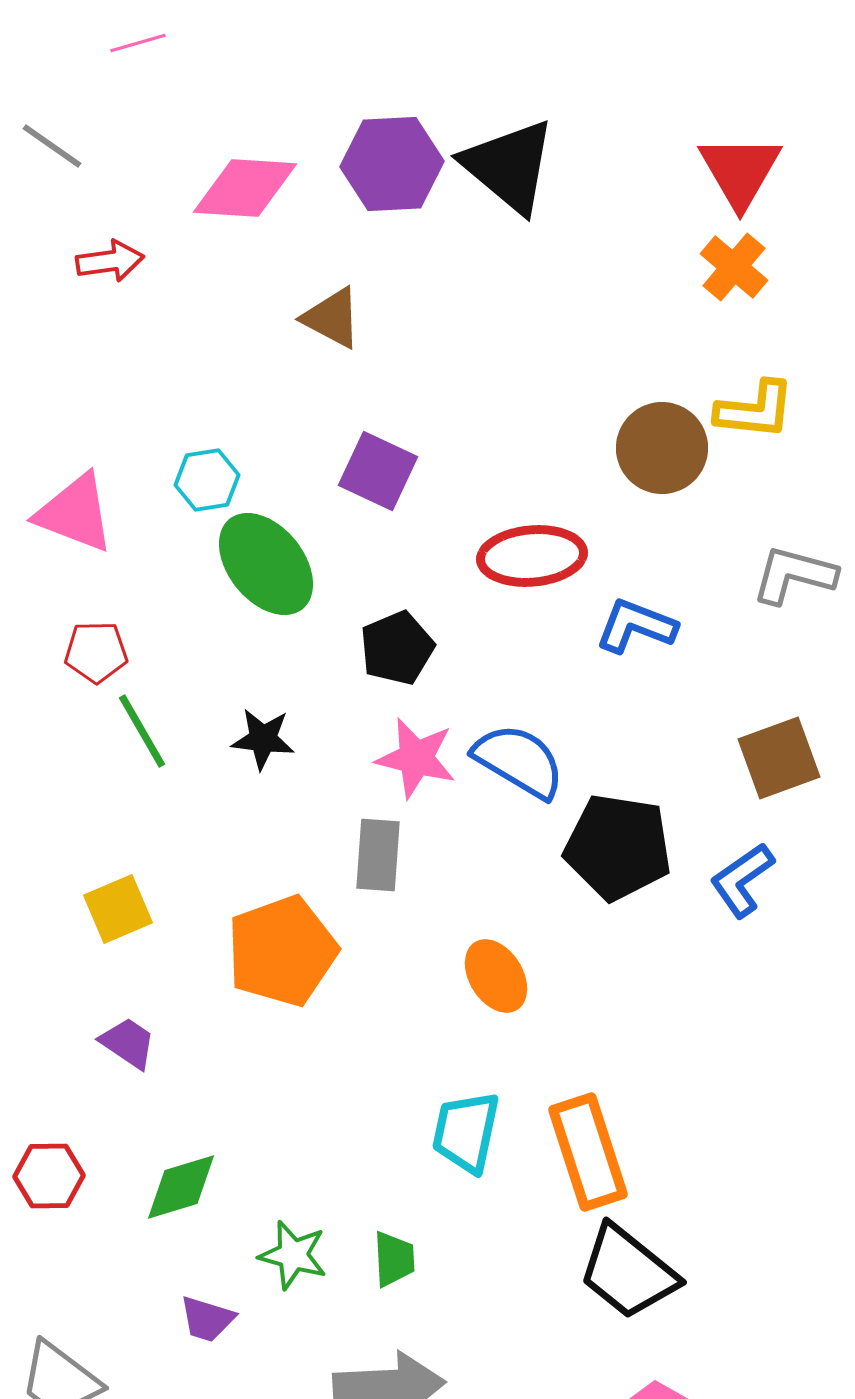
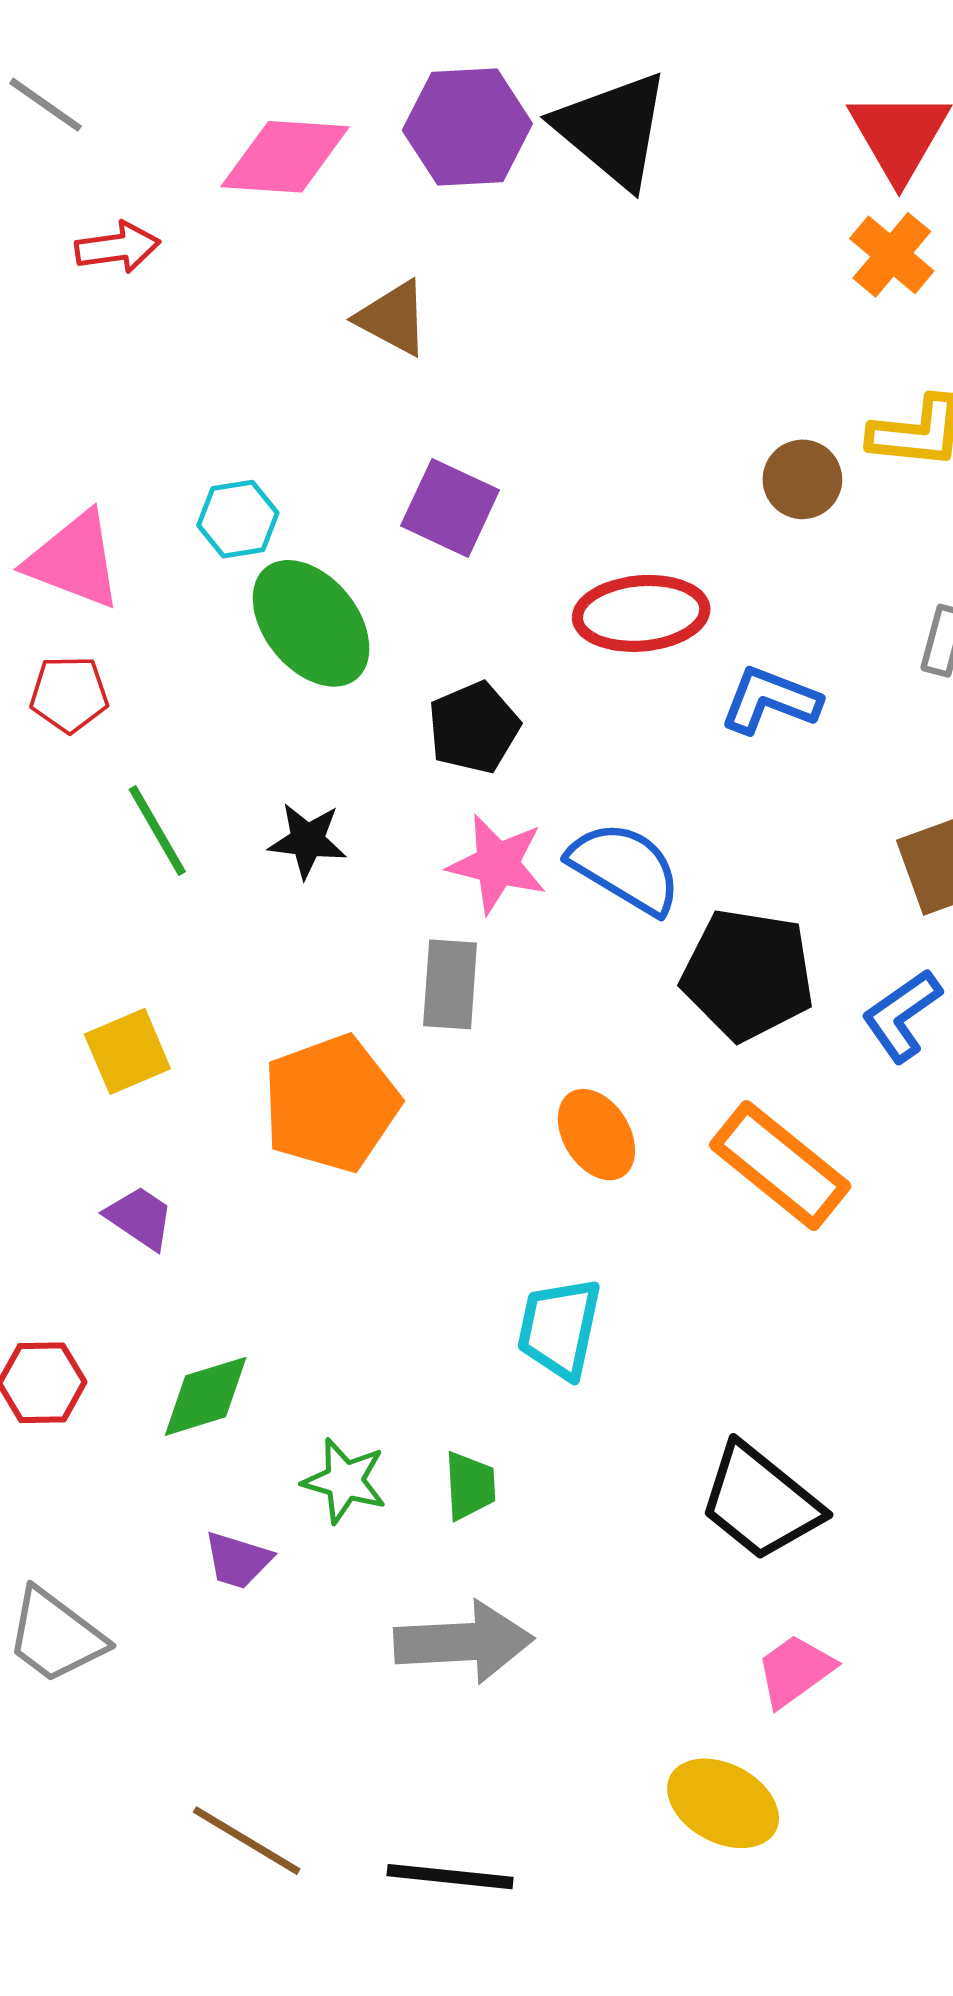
brown circle: (662, 448) -> (802, 479), size x0.7
red pentagon: (96, 652) -> (69, 694), moved
orange rectangle: (588, 1152) -> (780, 1166), moved, turned -33

